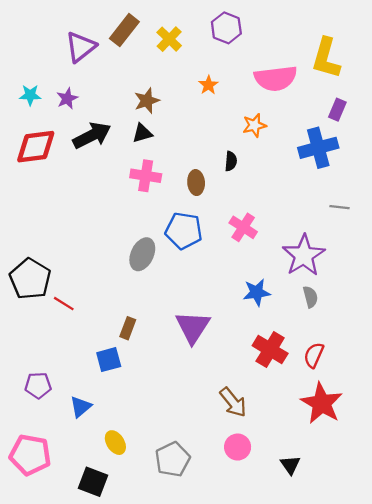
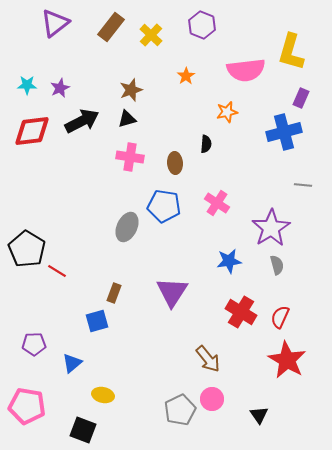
purple triangle: (81, 47) -> (55, 23), moved
yellow ellipse: (115, 443) -> (103, 395), turned -45
gray pentagon: (173, 459) -> (180, 410), moved

